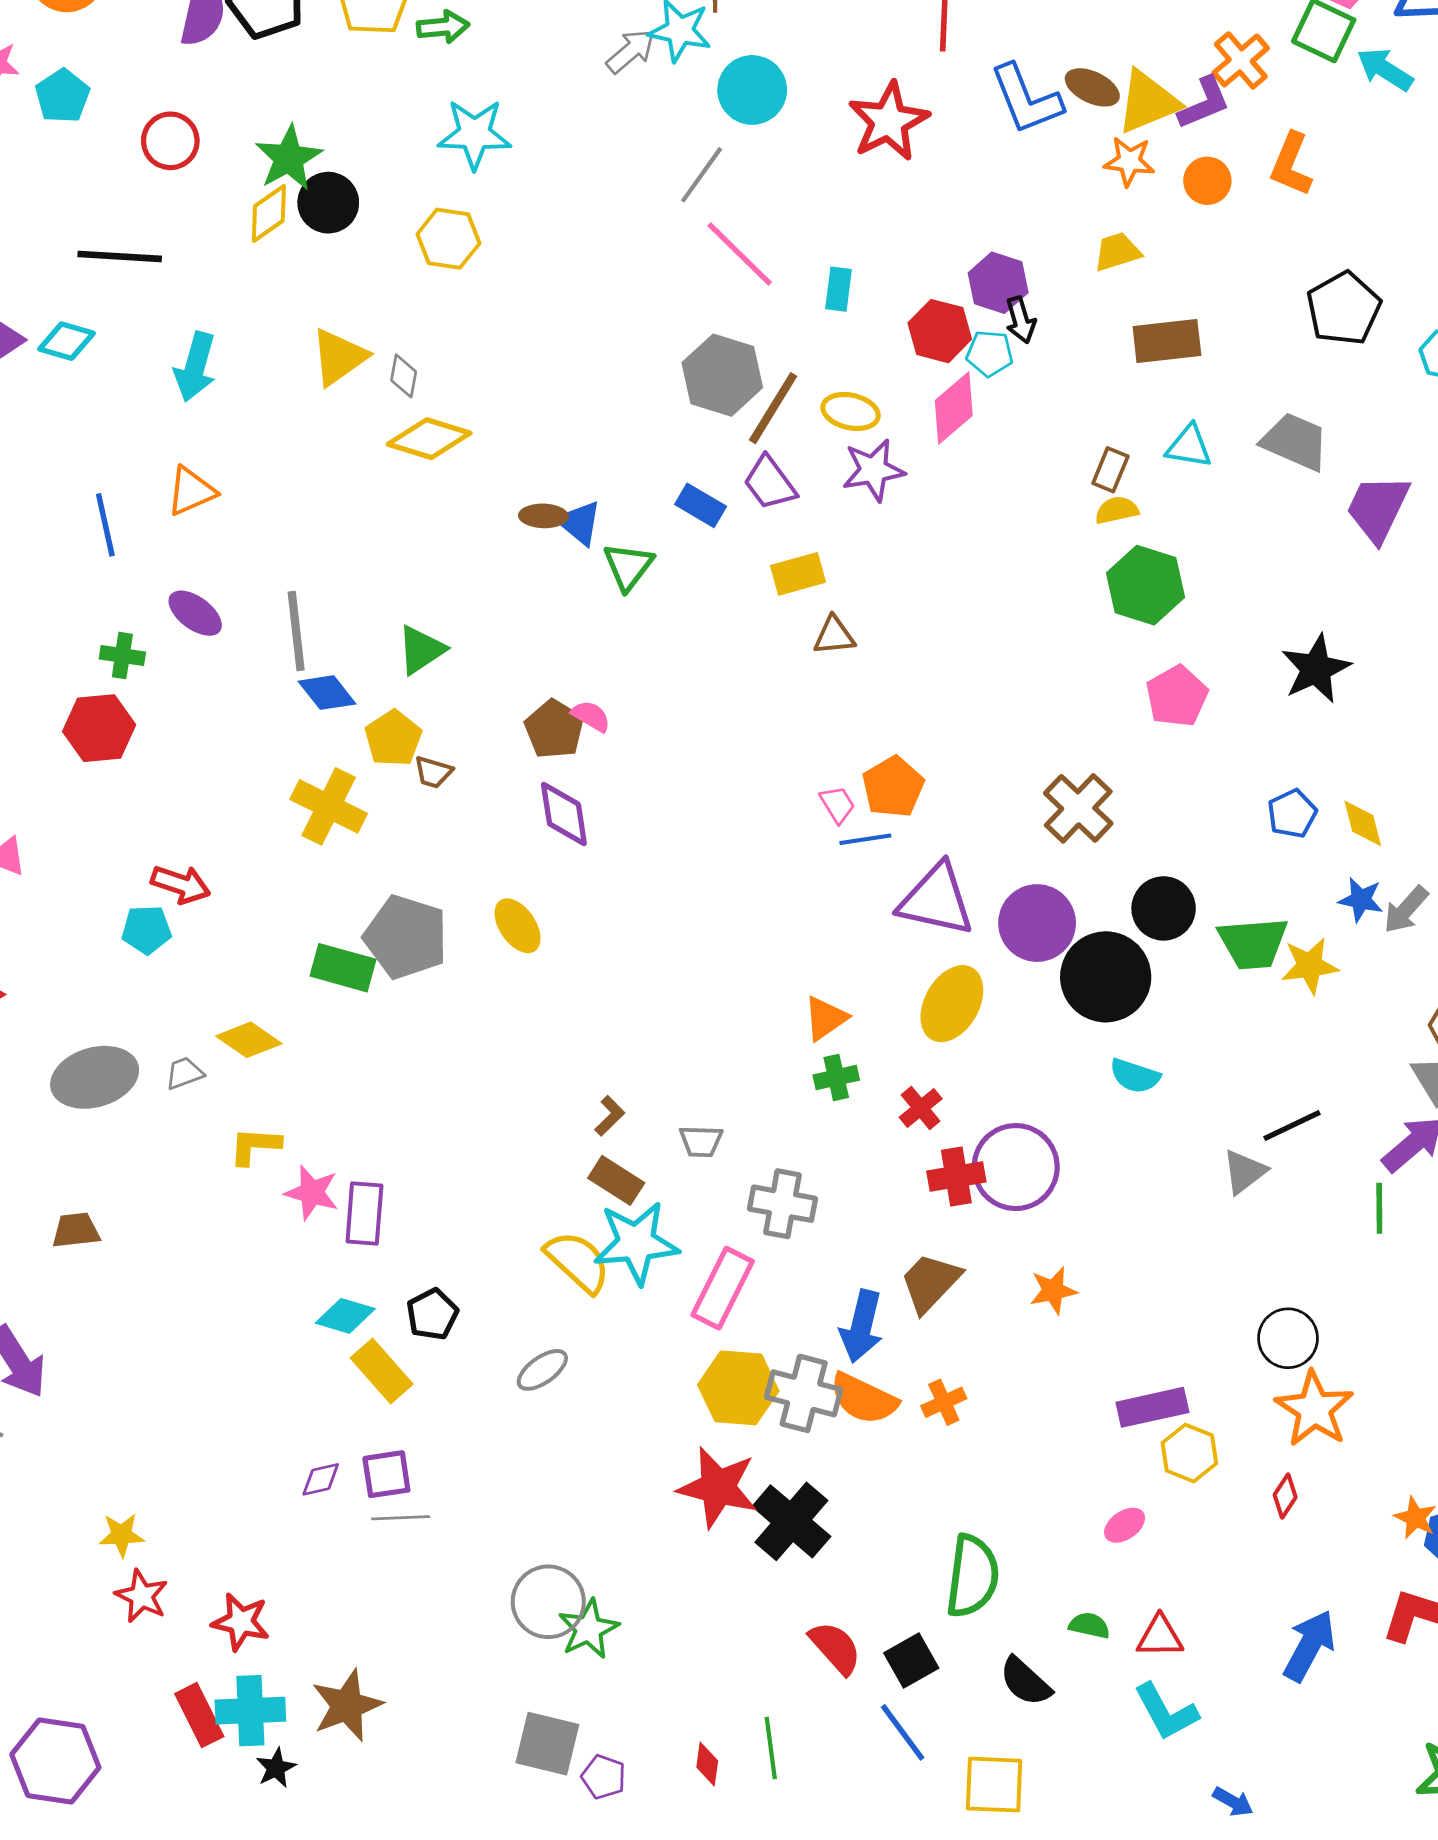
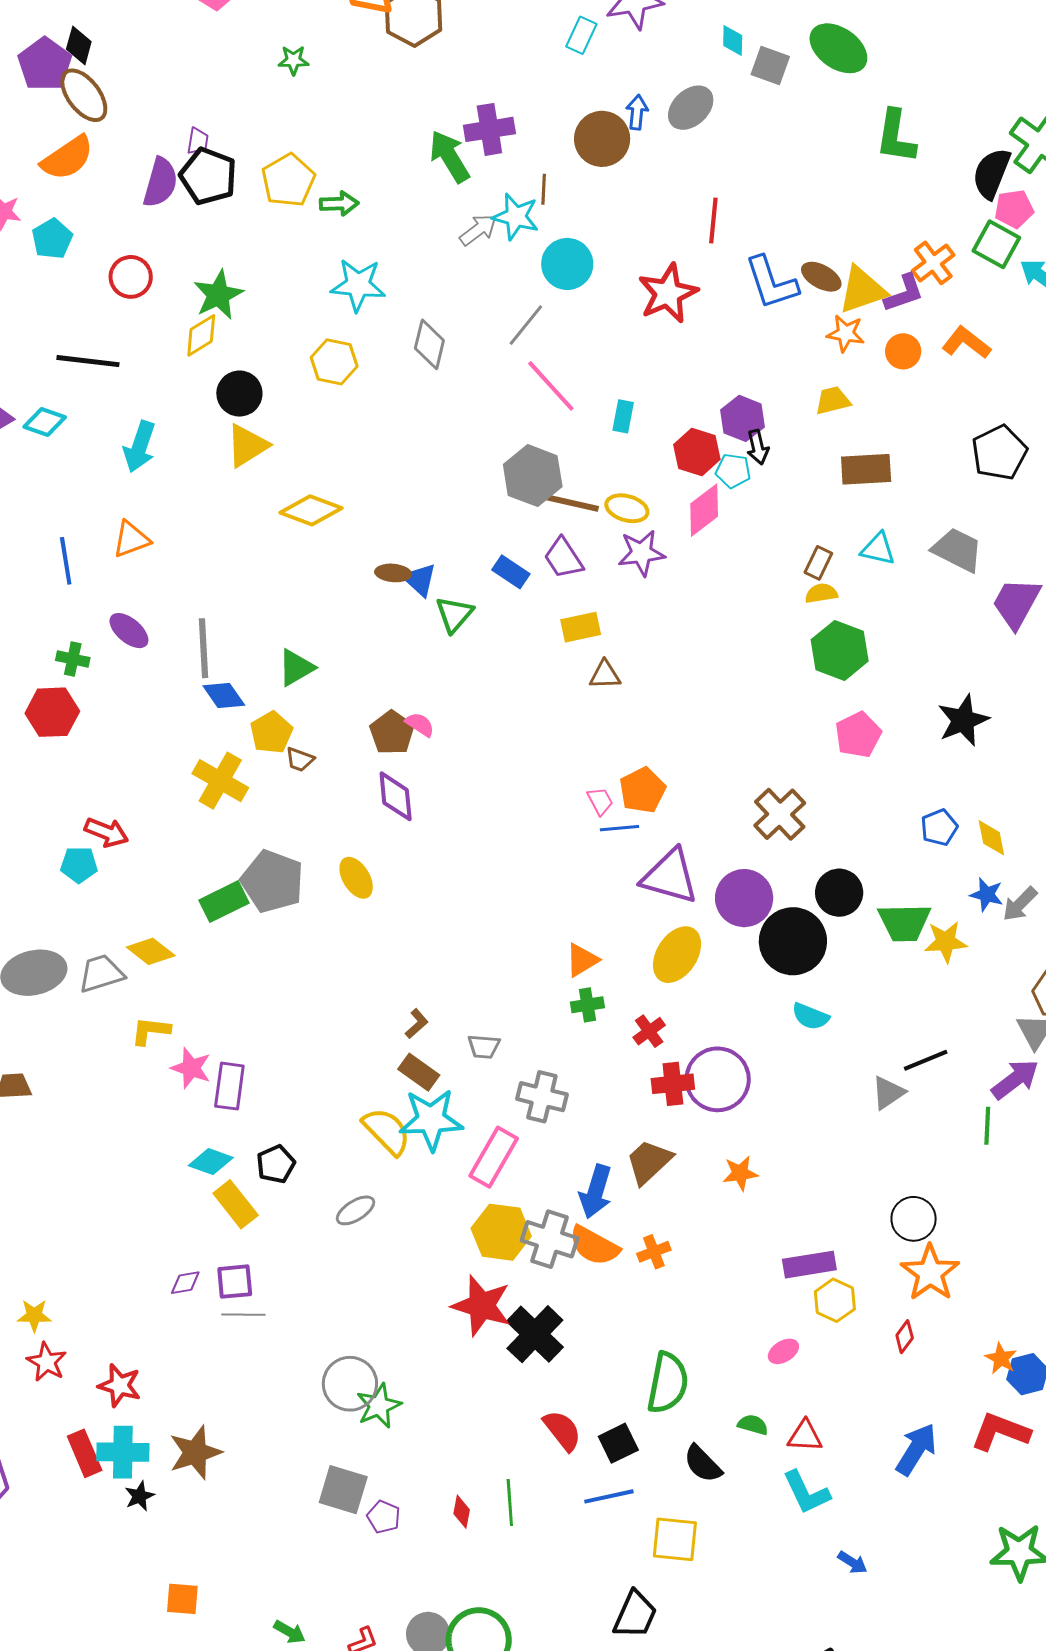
orange L-shape: (1291, 164) -> (966, 343), turned 102
black circle: (328, 203) -> (239, 394), moved
gray diamond: (404, 376) -> (429, 344), moved, size x1.5
brown line: (773, 408) -> (569, 502), turned 68
green rectangle: (343, 968) -> (224, 902), turned -45
gray trapezoid: (184, 1073) -> (101, 973), size x1.6
blue line: (903, 1732) -> (609, 1496), turned -69

